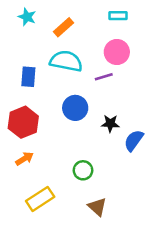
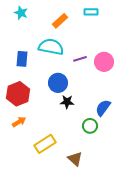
orange rectangle: (63, 27) -> (60, 21), moved
pink circle: (117, 52) -> (104, 62), moved
black star: (110, 124) -> (67, 102), moved
green circle: (83, 170) -> (90, 126), moved
yellow rectangle: (40, 199) -> (45, 144), moved

